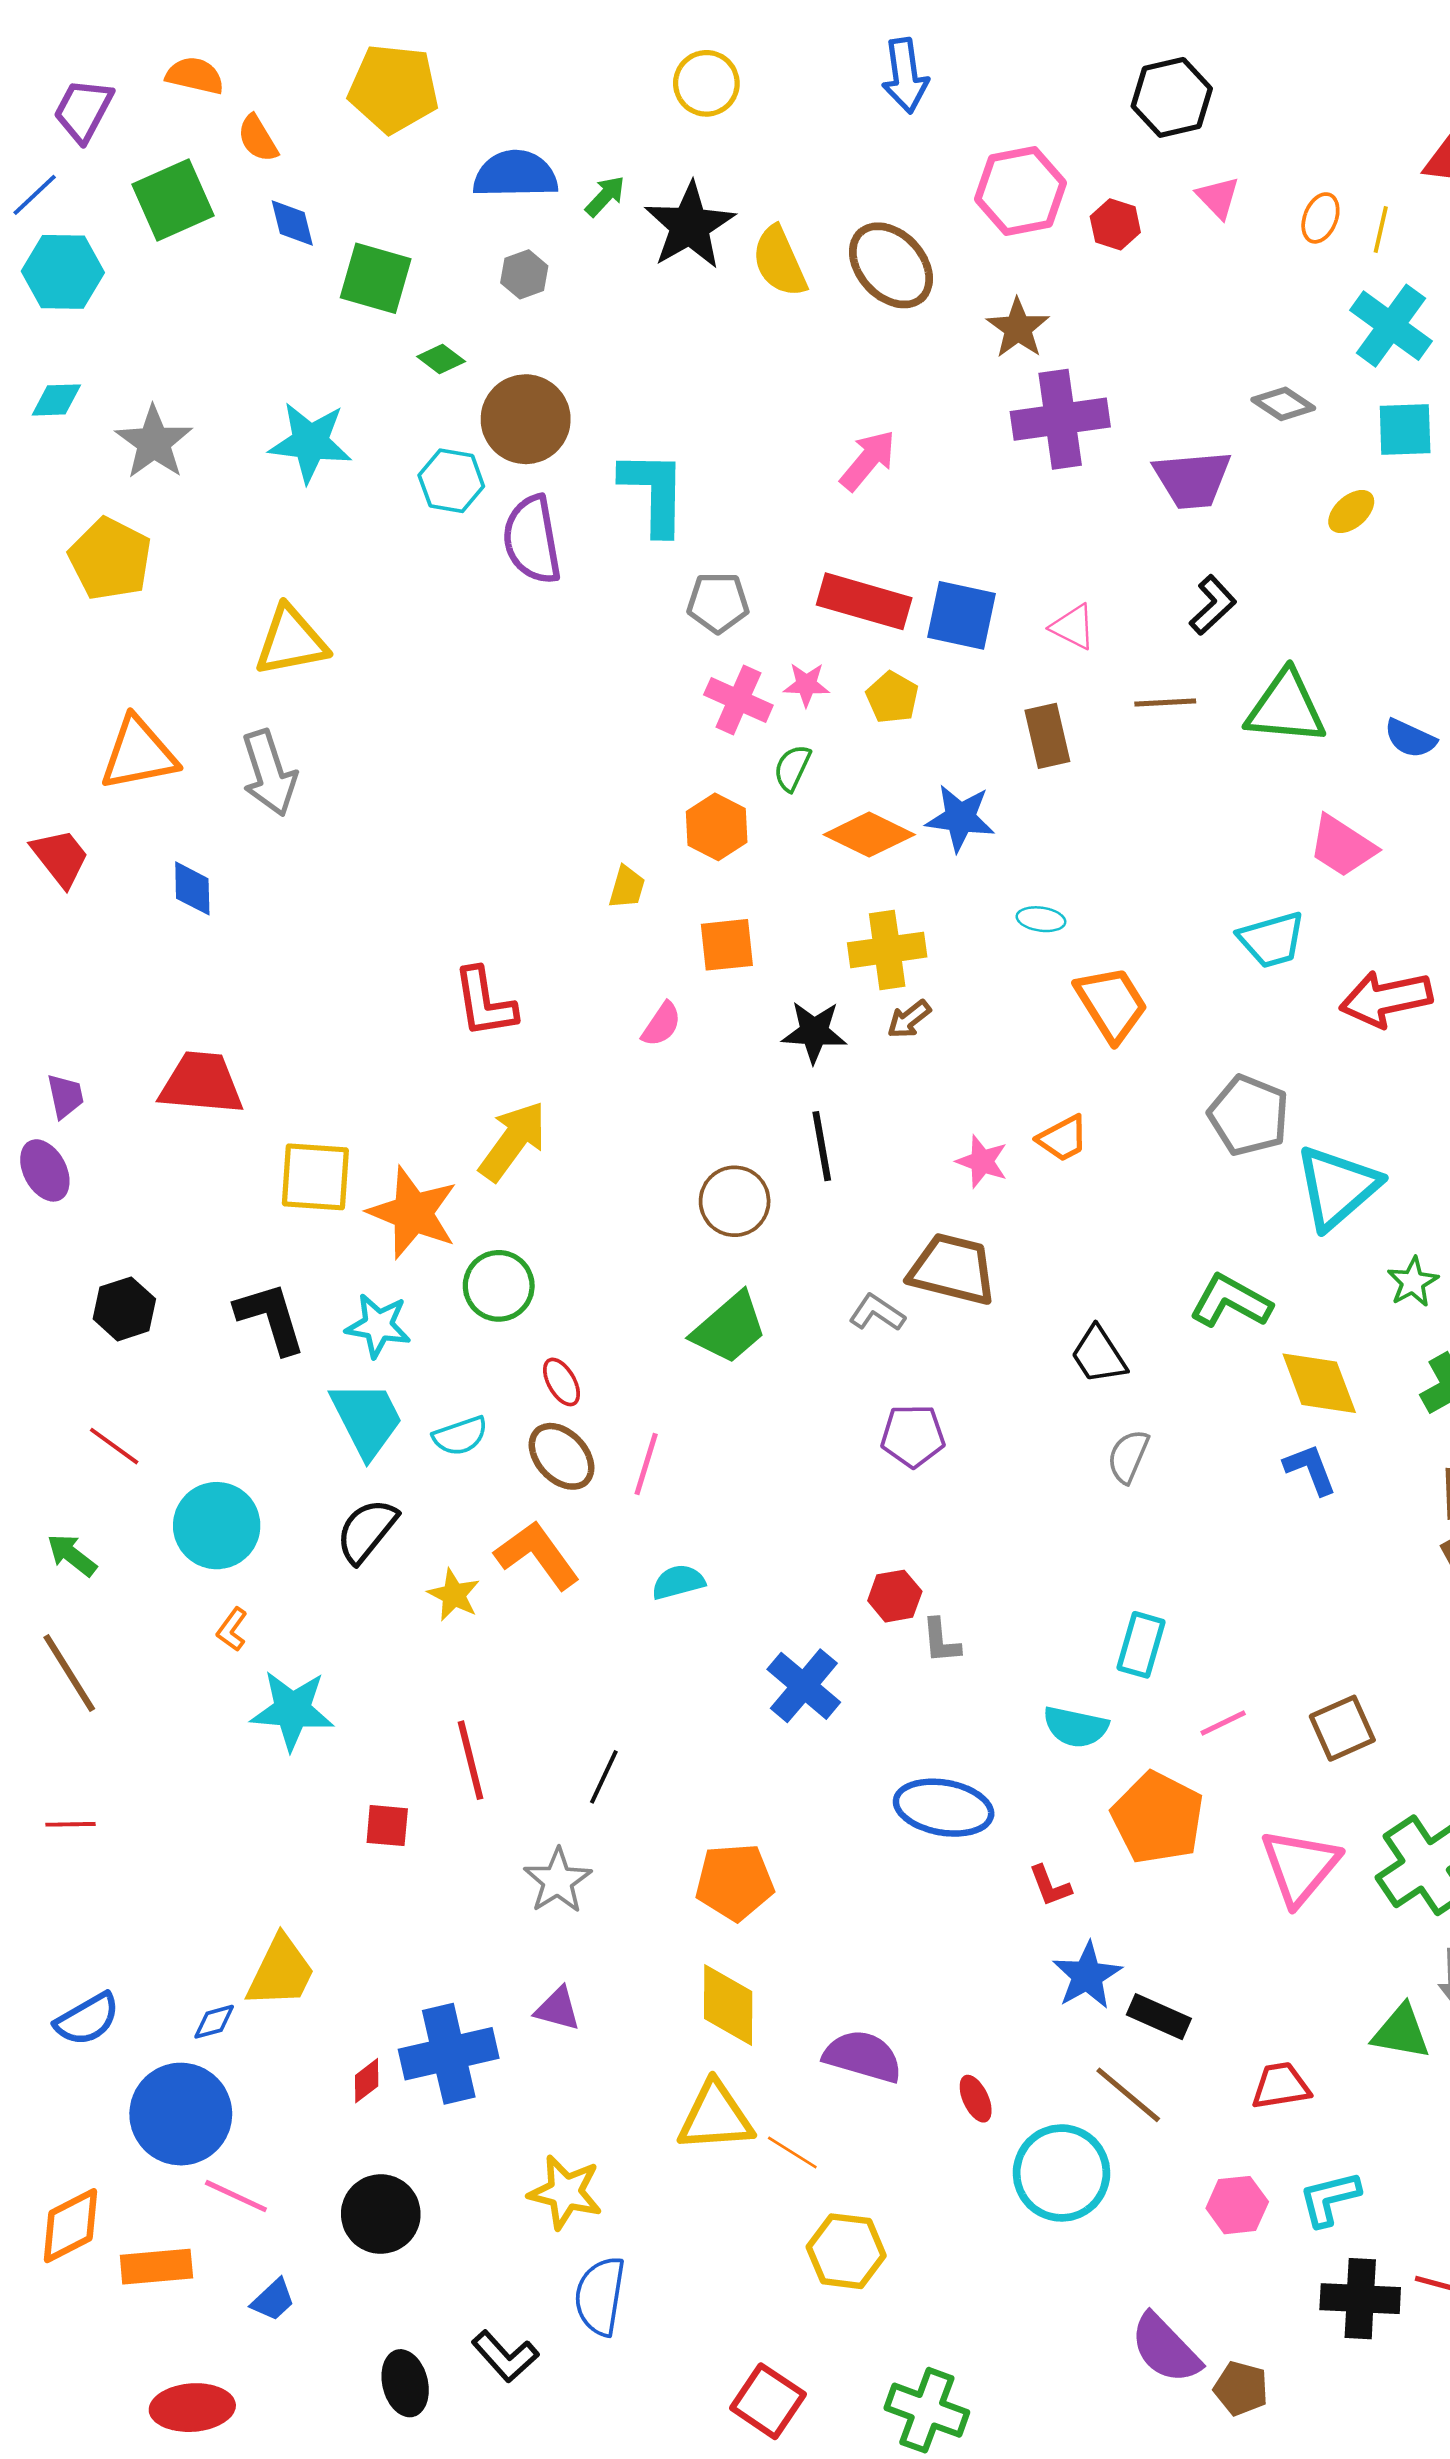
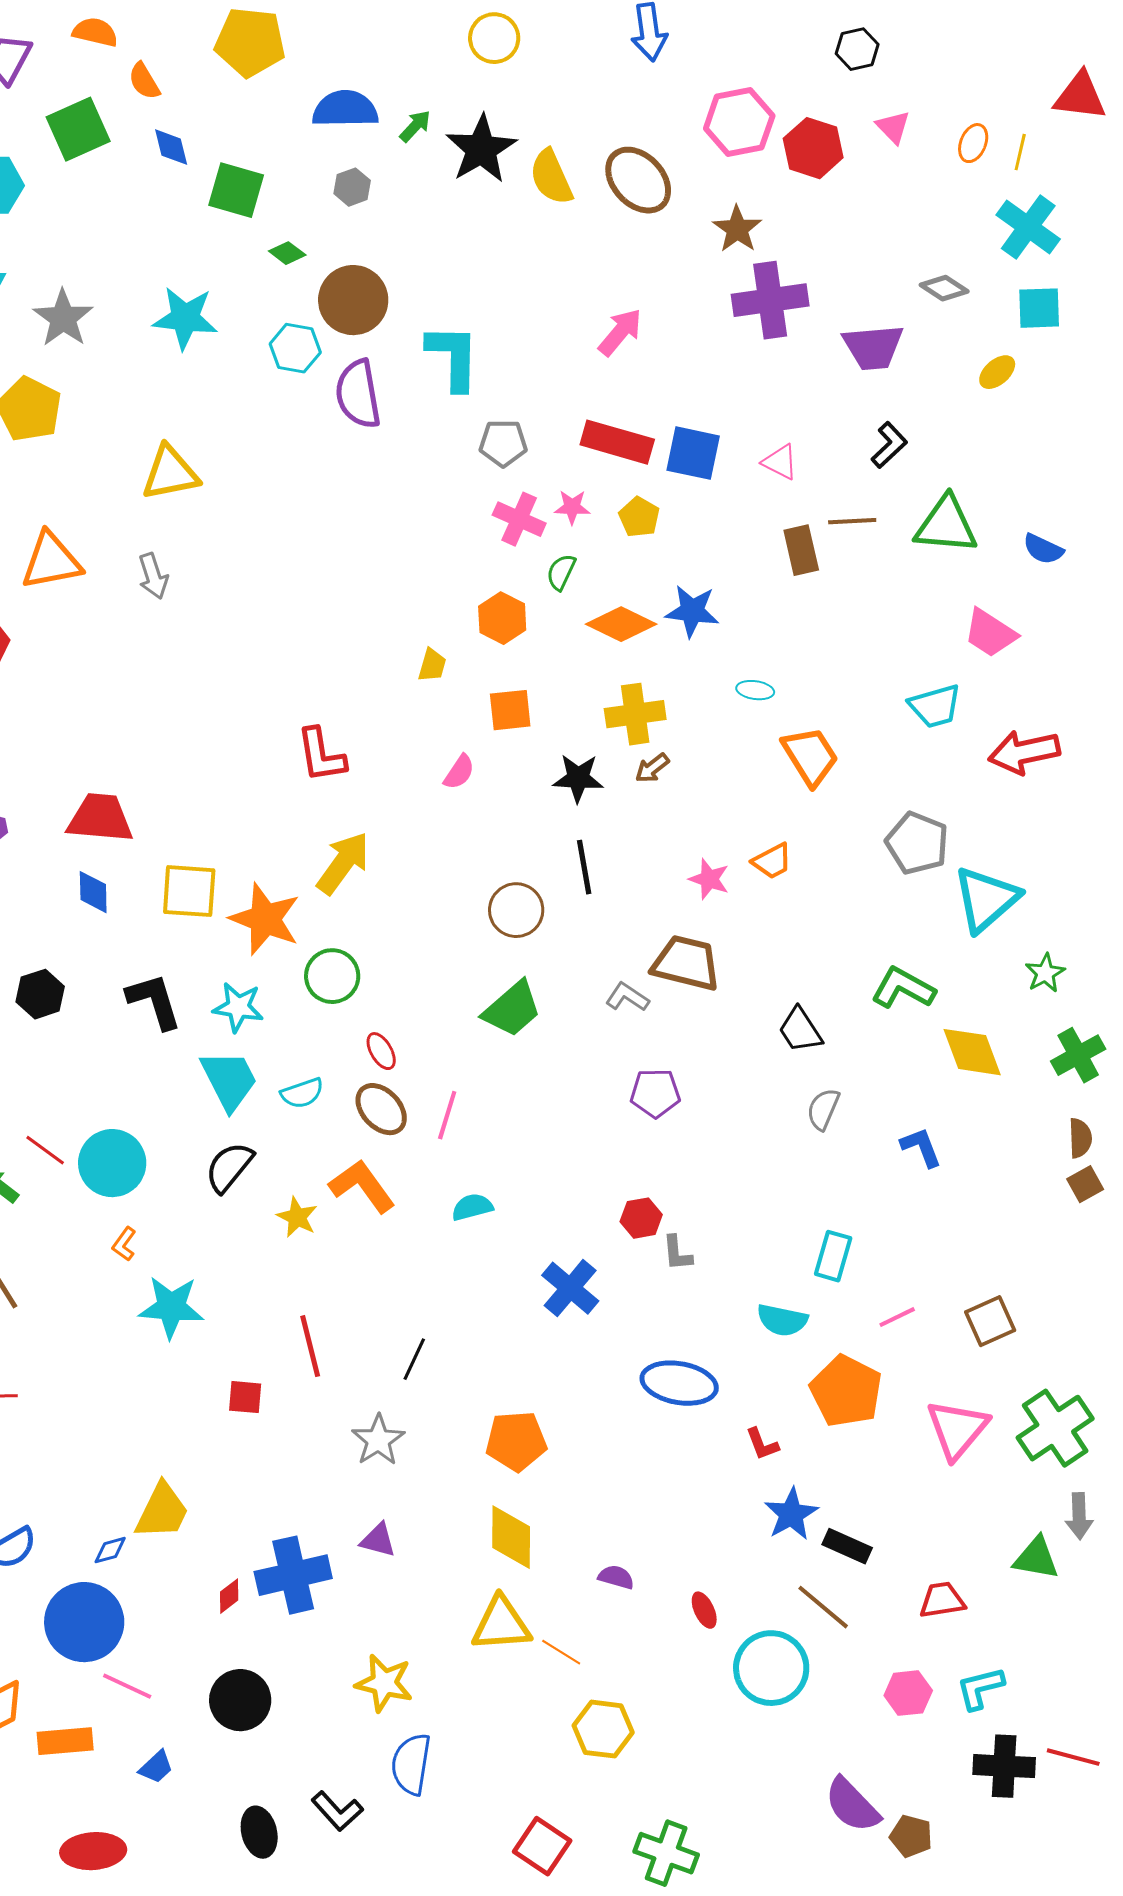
black hexagon: (1172, 97) -> (857, 49), size x0.7
red hexagon: (1115, 224) -> (813, 148), size x1.5
brown rectangle: (1047, 736) -> (801, 550), moved
gray arrow: (269, 773) -> (153, 576), size x0.7
blue diamond: (192, 888) -> (93, 892), moved
red line: (114, 1446) -> (45, 1150), moved
blue L-shape: (1310, 1469) -> (921, 1147), moved
purple semicircle: (863, 2056) -> (616, 1577), size x0.6

